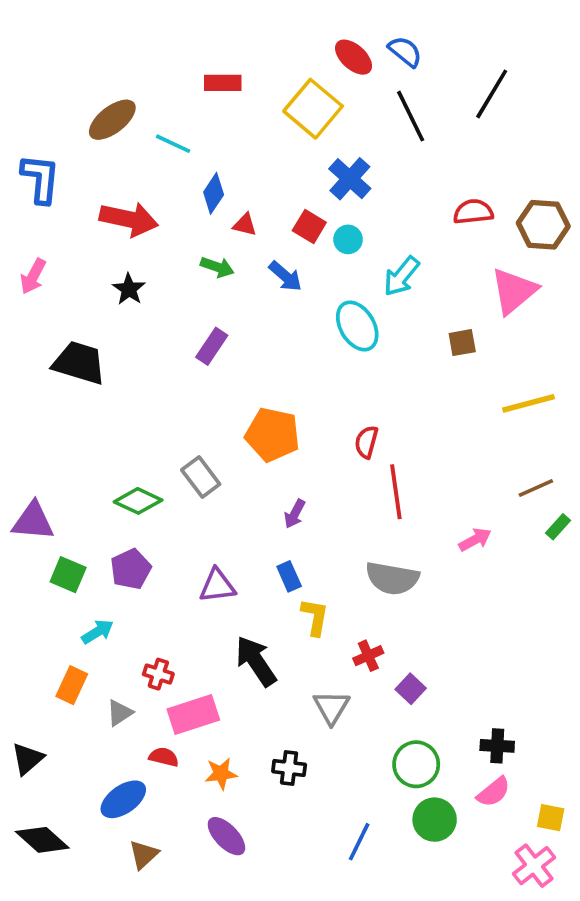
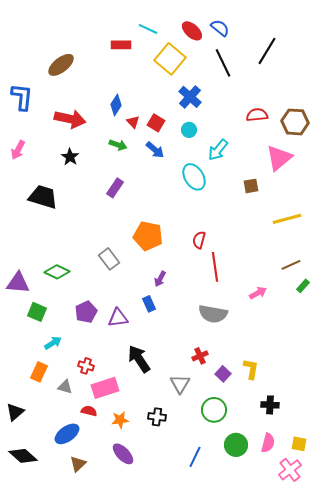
cyan line: (173, 144) -> (148, 29), moved
red triangle: (245, 225) -> (133, 122), turned 32
red square: (309, 227) -> (156, 123), moved
green diamond: (138, 501) -> (57, 272), moved
purple pentagon: (131, 569) -> (86, 312), moved
blue rectangle: (289, 576) -> (149, 304), moved
yellow L-shape: (315, 617) -> (251, 369), moved
gray triangle: (120, 713) -> (65, 387), turned 49
green circle: (416, 764) -> (214, 410), moved
pink semicircle: (494, 792) -> (268, 443), moved, turned -36

